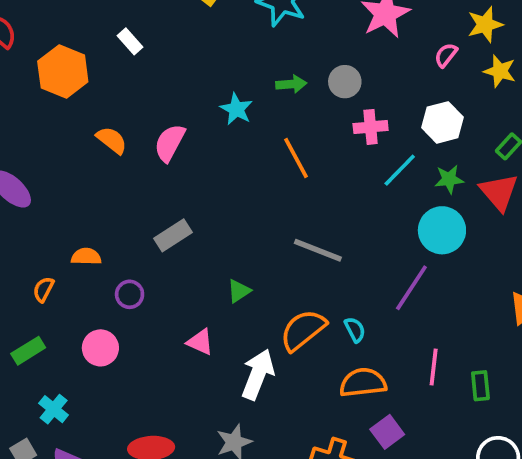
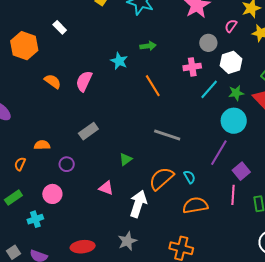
gray circle: (345, 82) -> (208, 43), moved
cyan cross: (54, 409) -> (35, 219), moved, turned 35
purple square: (387, 432) -> (241, 171), moved

